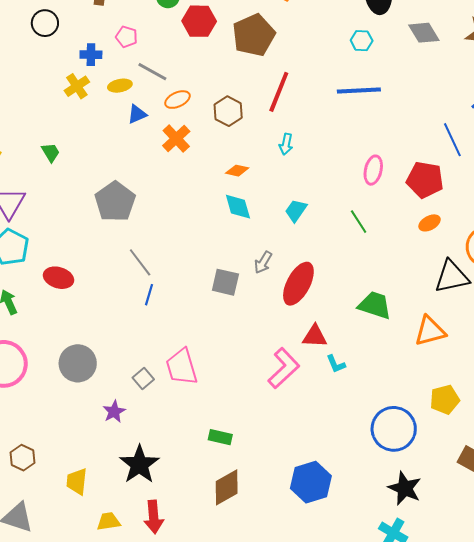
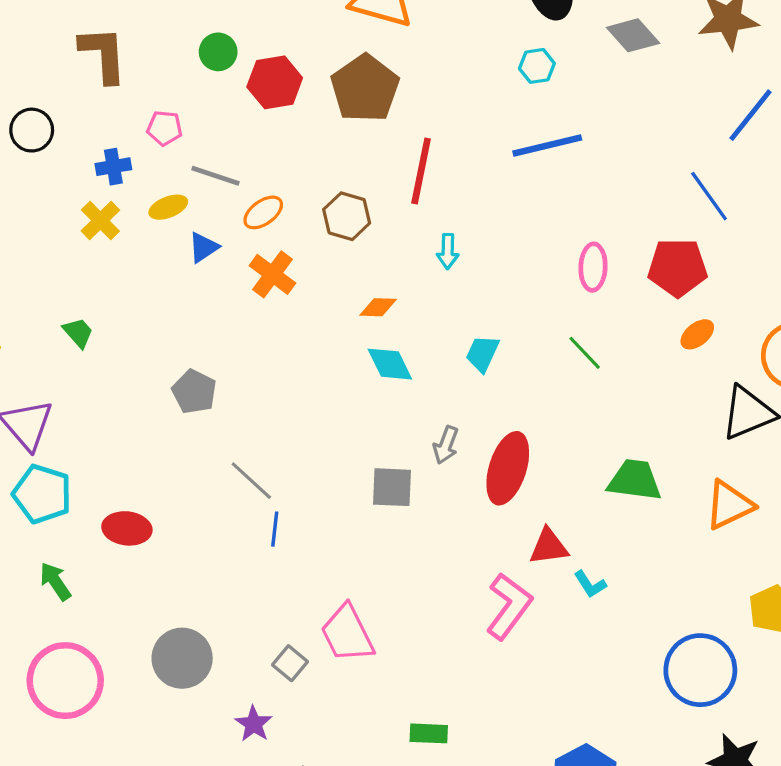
gray pentagon: (115, 202) -> (194, 392), size x0.7

